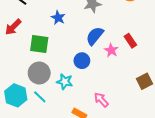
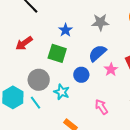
red arrow: (13, 27) -> (24, 43), moved
green square: (39, 44) -> (57, 53), moved
pink arrow: (101, 100) -> (101, 107), moved

